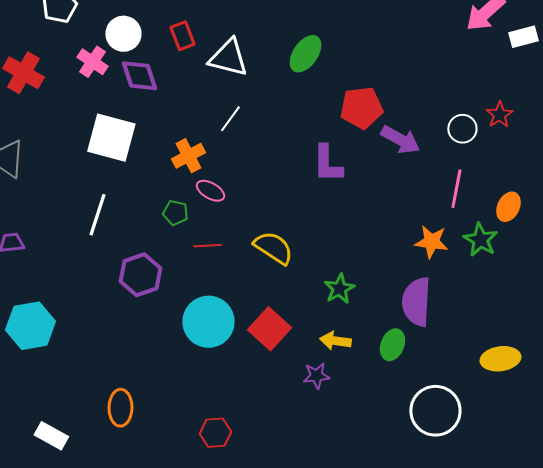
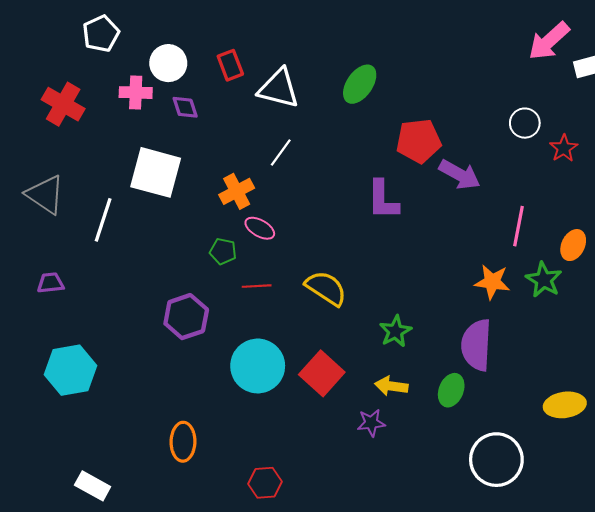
pink cross: (92, 62) -> (136, 93), turned -32
purple diamond: (139, 76) -> (185, 107), size x0.7
white circle: (462, 129) -> (525, 123), moved
white line: (97, 215) -> (103, 220), moved
orange ellipse: (120, 408) -> (183, 442), moved

